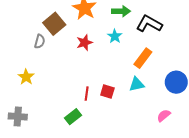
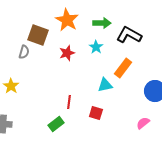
brown square: (54, 24) -> (38, 35), turned -30
cyan triangle: (137, 84) -> (105, 85), moved
red square: (107, 92) -> (96, 113), moved

